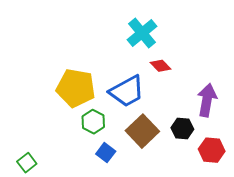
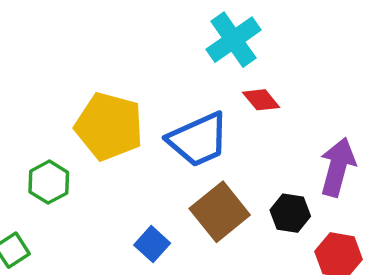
green hexagon: (93, 122) -> (49, 182), moved

